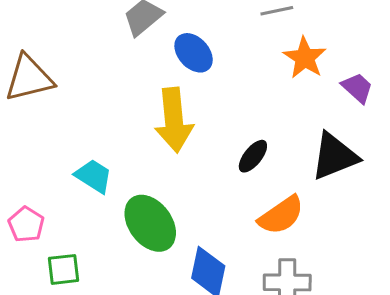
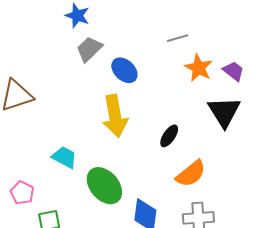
purple trapezoid: (357, 88) -> (233, 71), moved
black triangle: (335, 156) -> (224, 112), moved, turned -36

